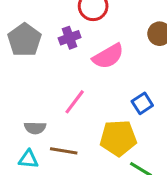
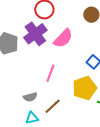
purple cross: (70, 38) -> (35, 34), size x1.6
brown line: (64, 151) -> (53, 106), turned -36

